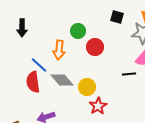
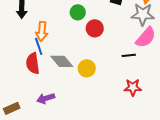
orange arrow: (59, 50) -> (42, 31), moved
blue line: (39, 65) -> (39, 46), turned 30
red star: (98, 106) -> (133, 87), moved, turned 30

